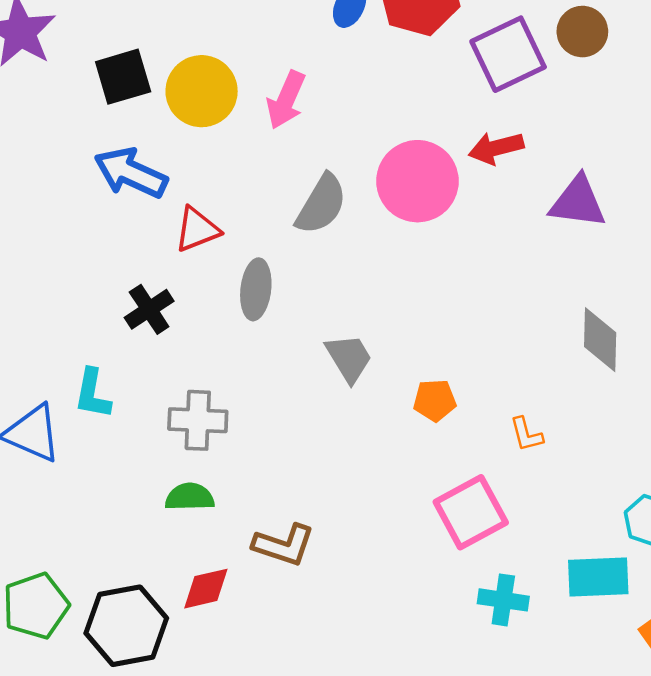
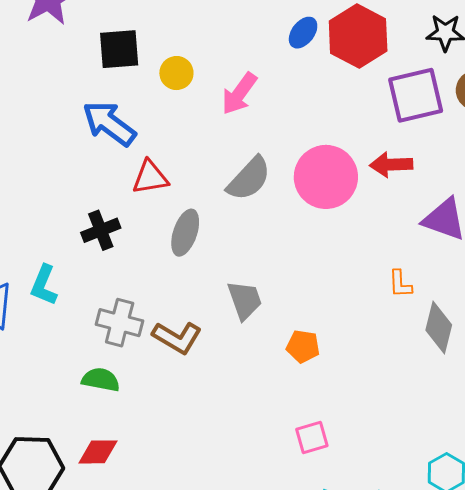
yellow circle: (202, 91) -> (176, 73), size x0.6
orange L-shape: (526, 434) -> (400, 284), moved
pink square: (471, 512) -> (312, 437), size x0.6
brown L-shape: (284, 545) -> (177, 337), moved

